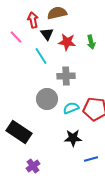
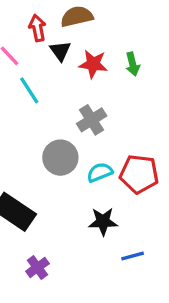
cyan line: (41, 56) -> (29, 90), moved
gray cross: (66, 76) -> (92, 120), turned -30

